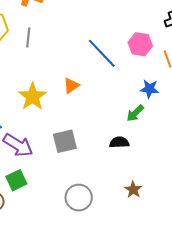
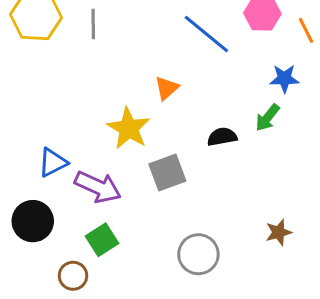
yellow star: (32, 97) -> (129, 128), moved
black semicircle: (119, 142) -> (222, 137), moved
brown star: (133, 190) -> (279, 232), turned 30

